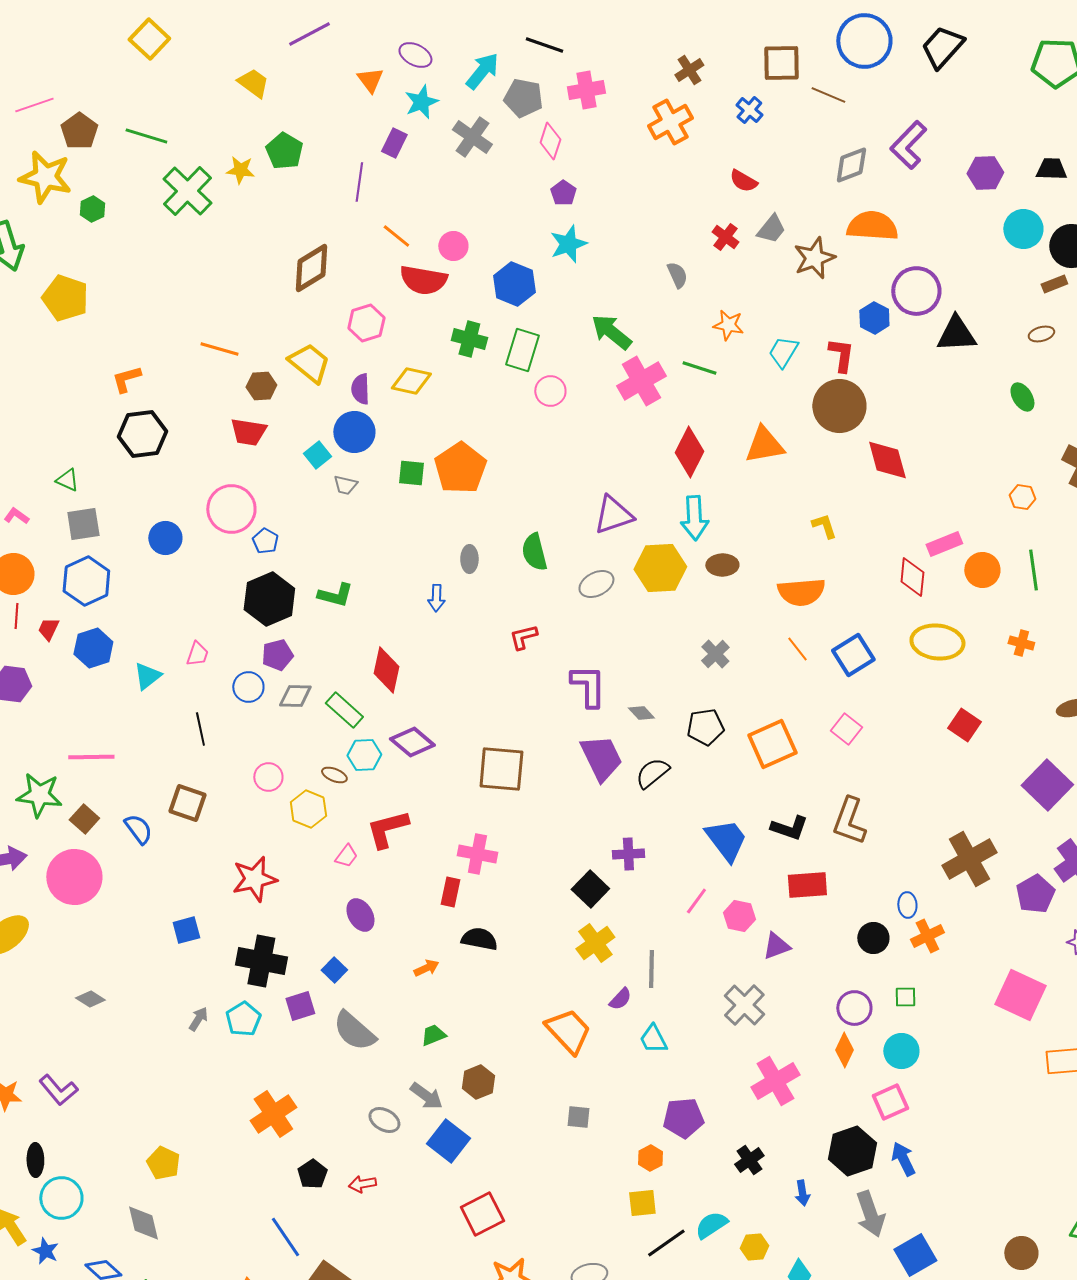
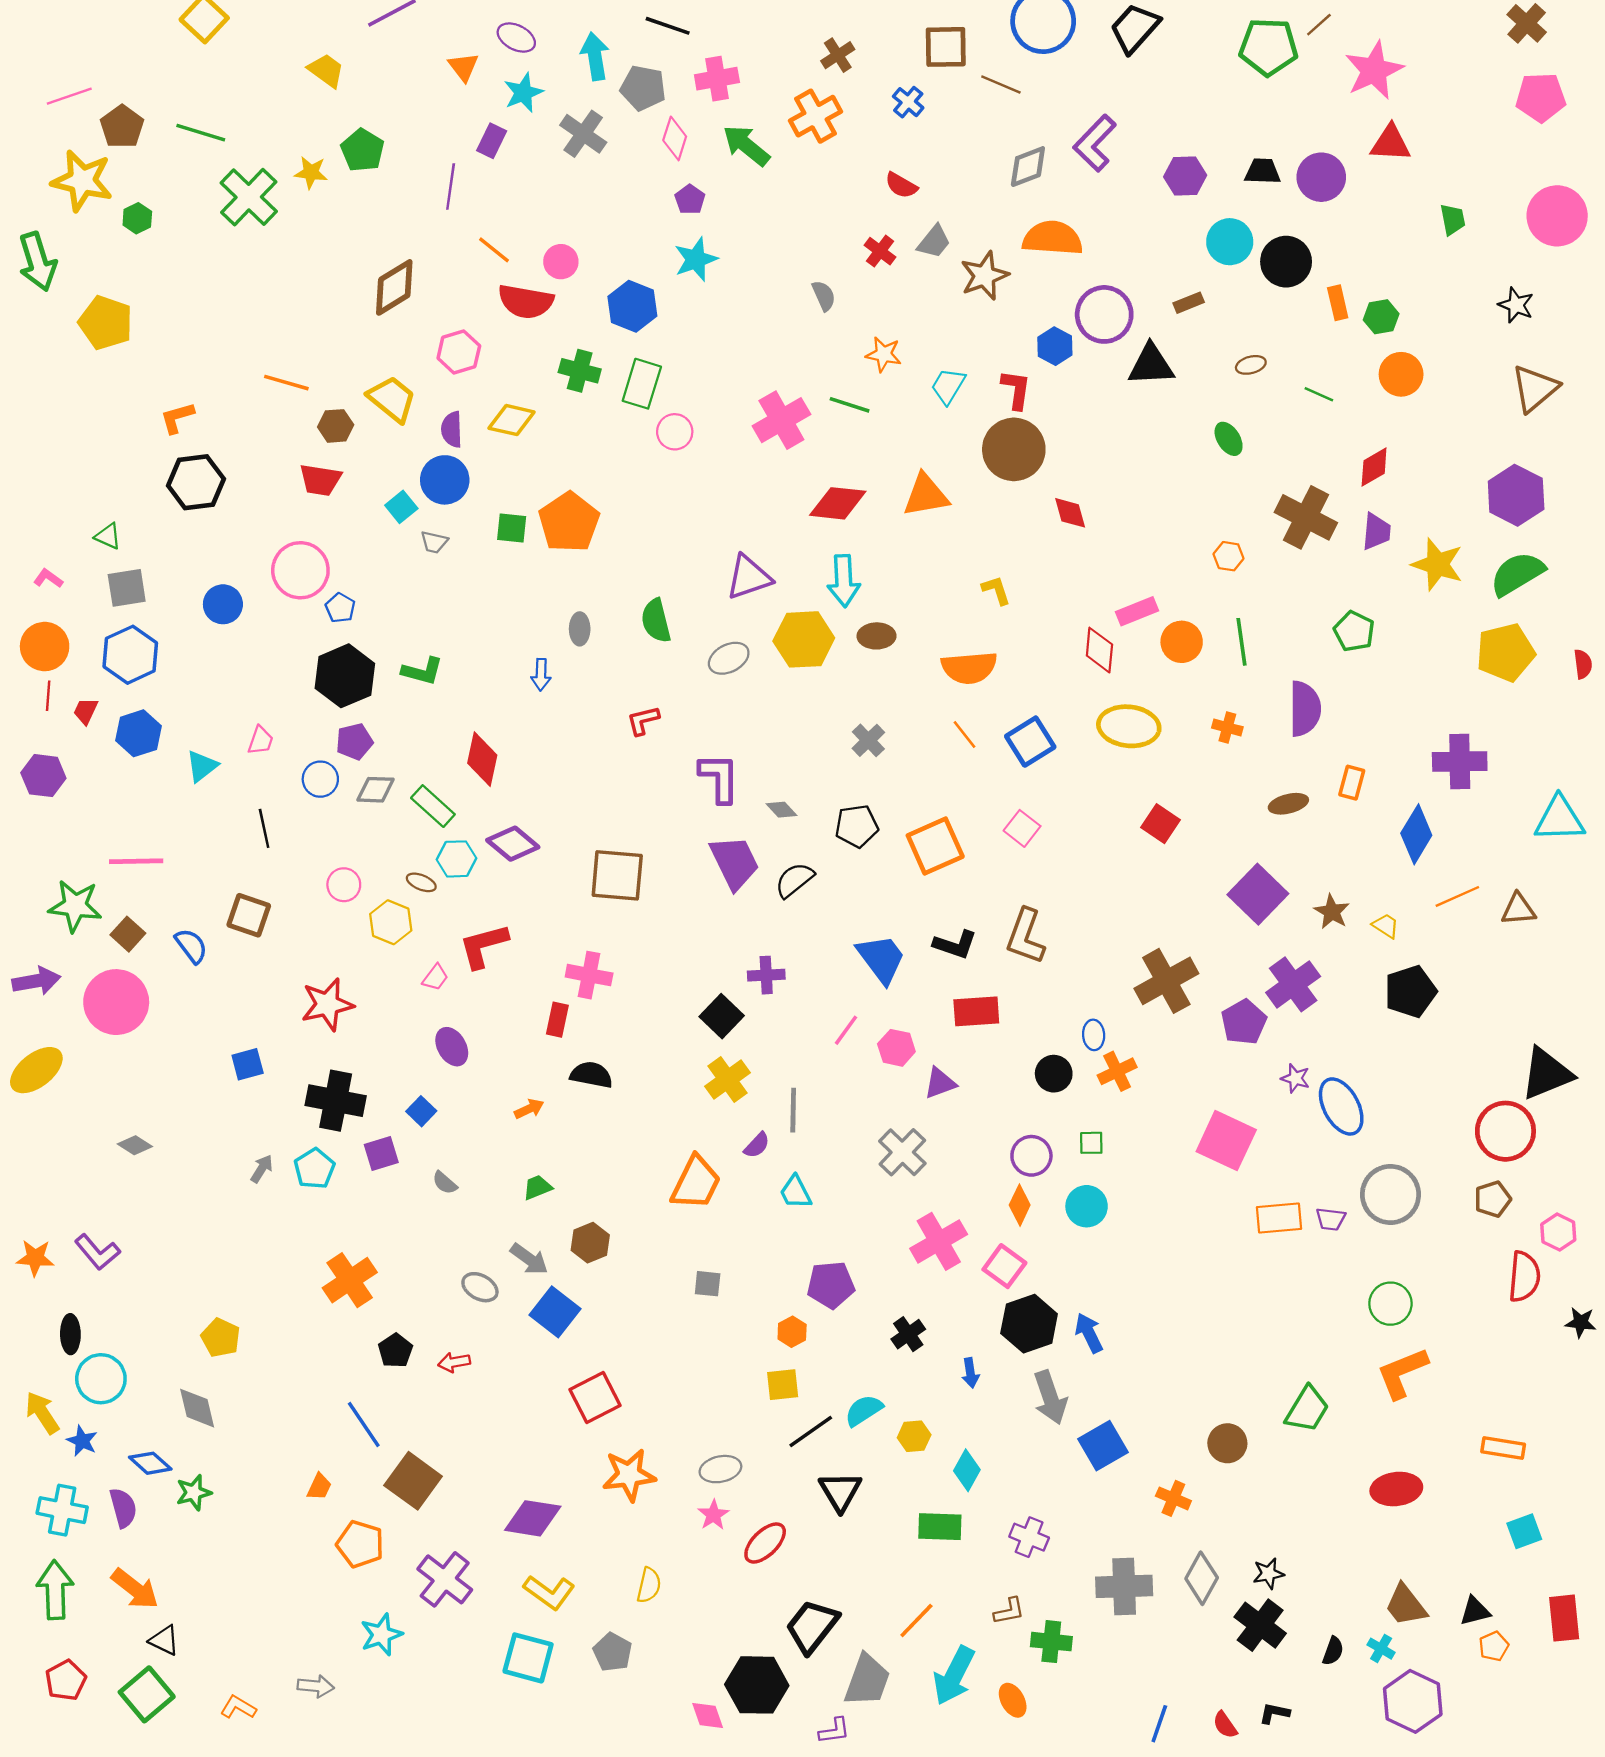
cyan arrow: (482, 71) -> (595, 56), turned -48
brown rectangle: (1054, 284) -> (1189, 303), moved
green arrow: (611, 332) -> (746, 145), moved
red diamond: (689, 452) -> (838, 503), turned 69
red diamond: (887, 460) -> (1070, 513), size x0.7
gray semicircle: (354, 1031) -> (445, 1183), size x0.5
orange trapezoid: (568, 1031) -> (696, 1183), turned 69
pink square: (890, 1102) -> (1004, 1266), moved, turned -30

